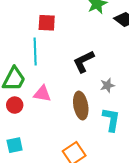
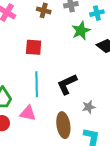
cyan line: (35, 52) -> (37, 84), moved

